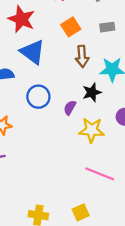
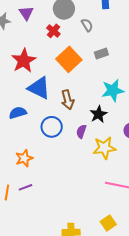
red star: (21, 19) -> (24, 61), turned 30
orange square: (71, 27) -> (69, 59), size x1.4
brown arrow: (82, 56) -> (68, 100), moved

